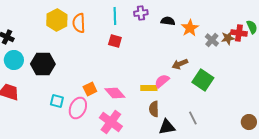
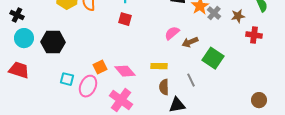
red cross: (239, 33) -> (254, 35), moved
gray cross: (212, 40) -> (214, 13), moved
pink semicircle: (162, 81) -> (172, 33), moved
gray line: (193, 118) -> (191, 80), moved

